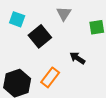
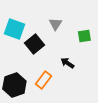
cyan square: (17, 19) -> (14, 29), size x1.5

